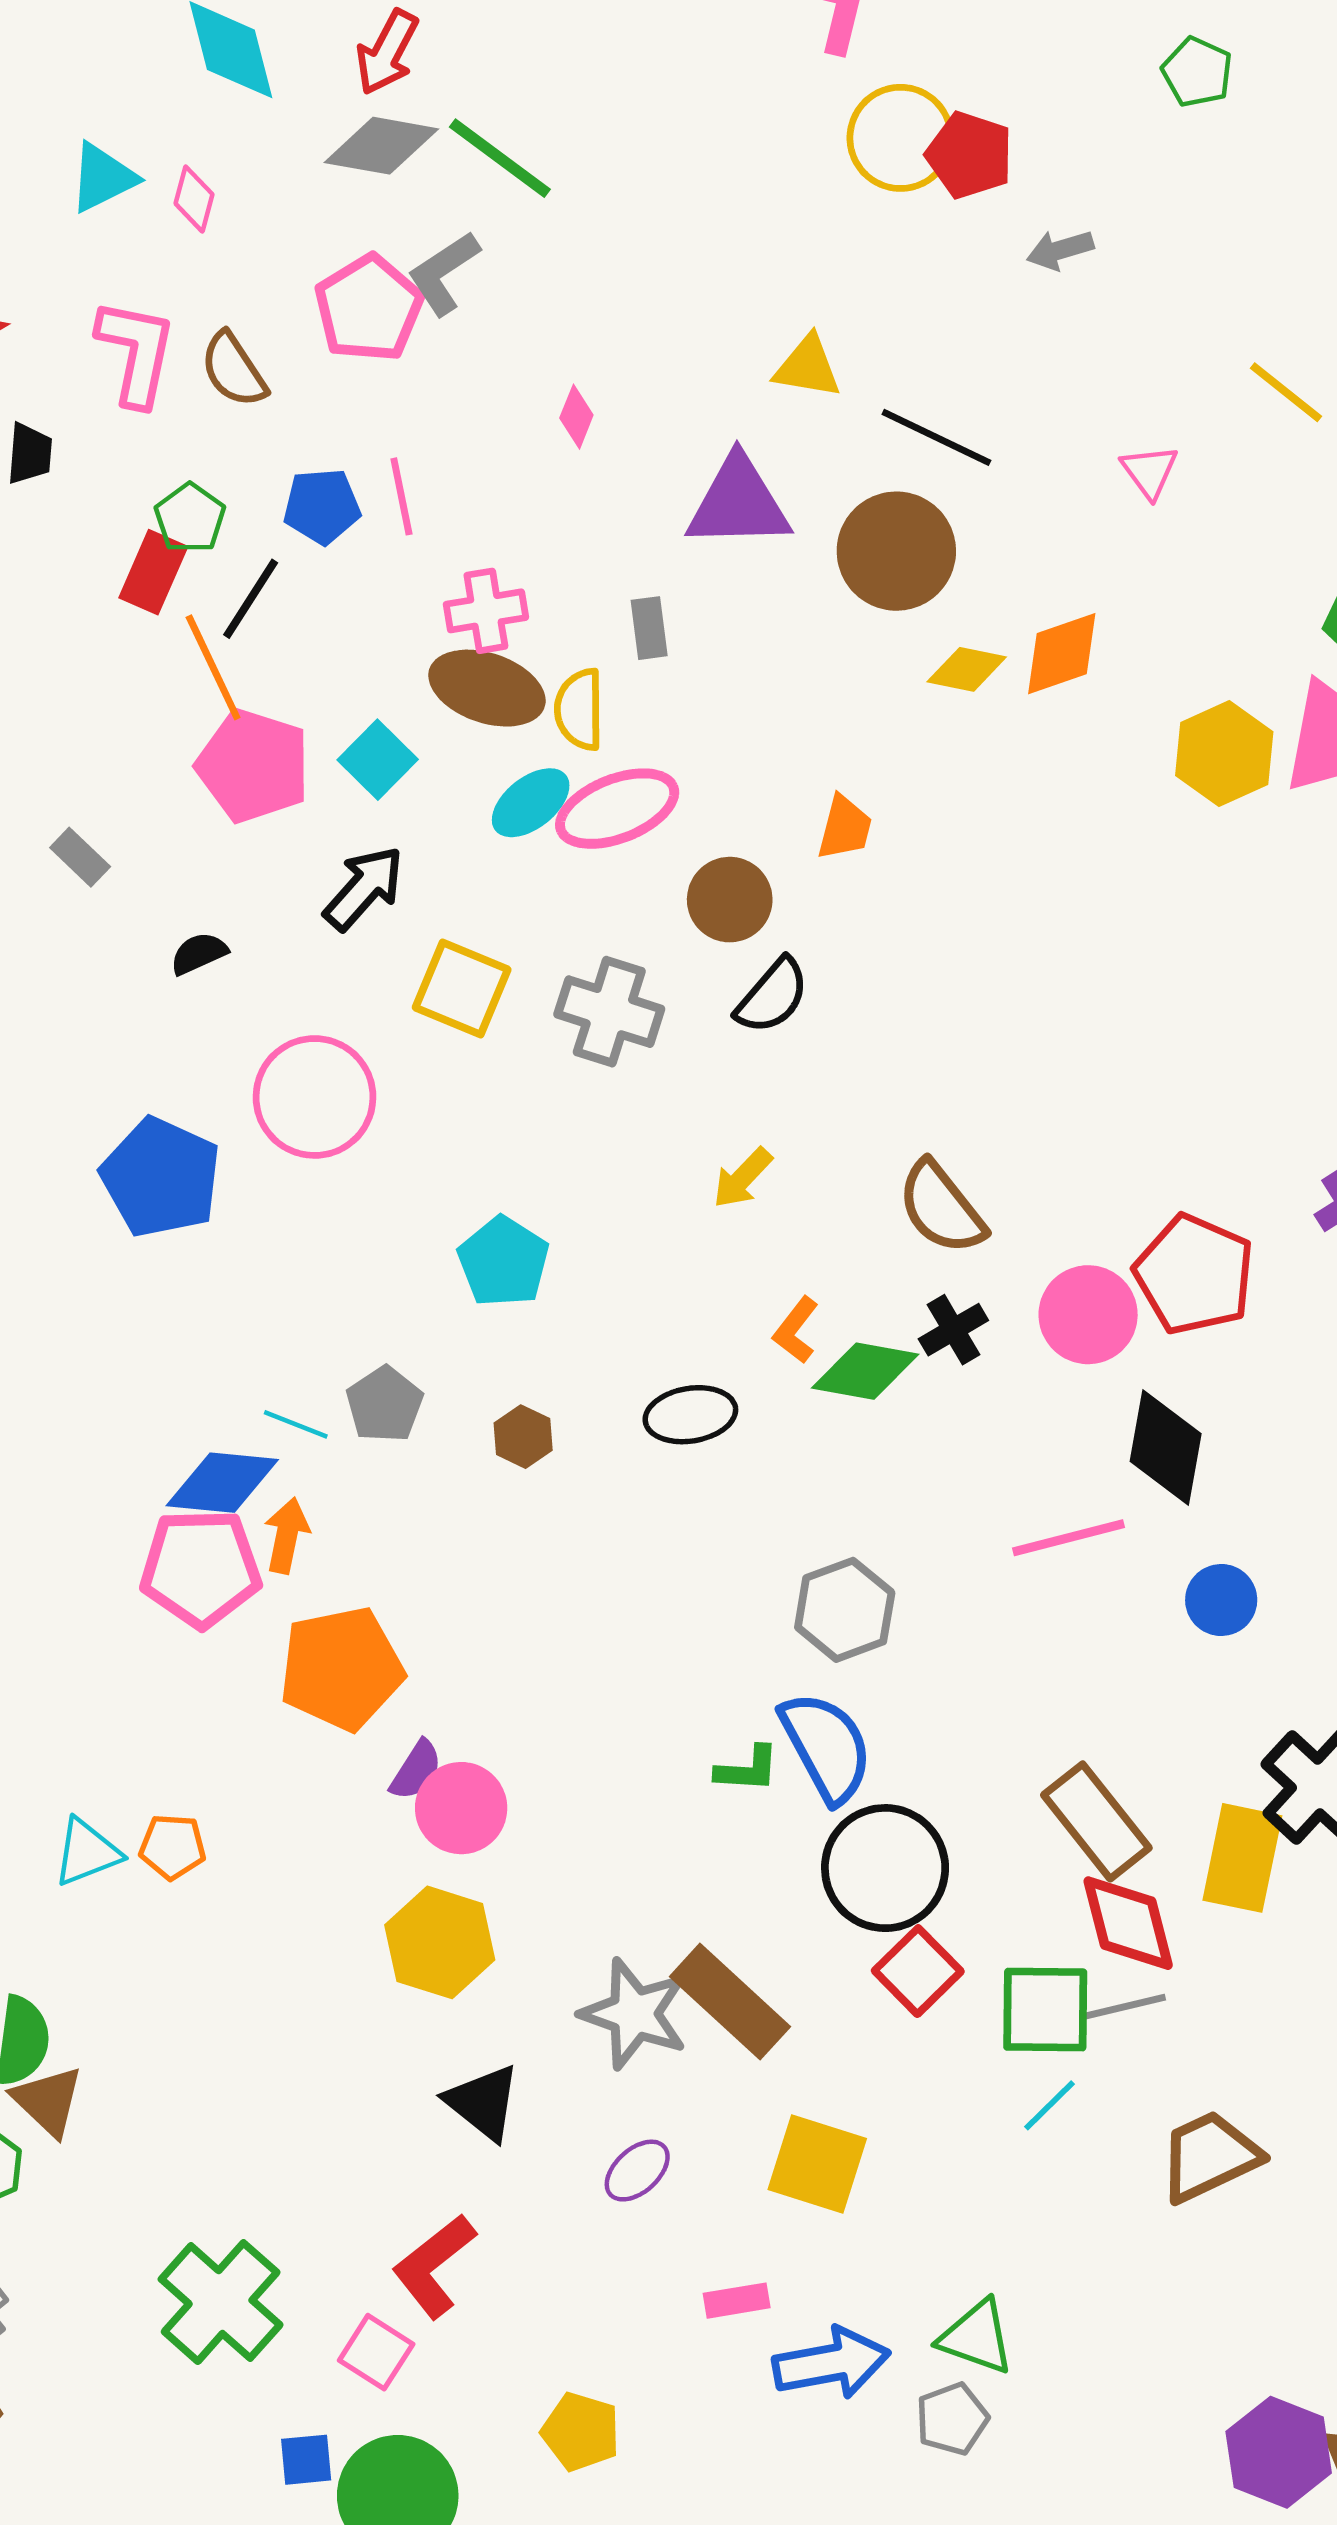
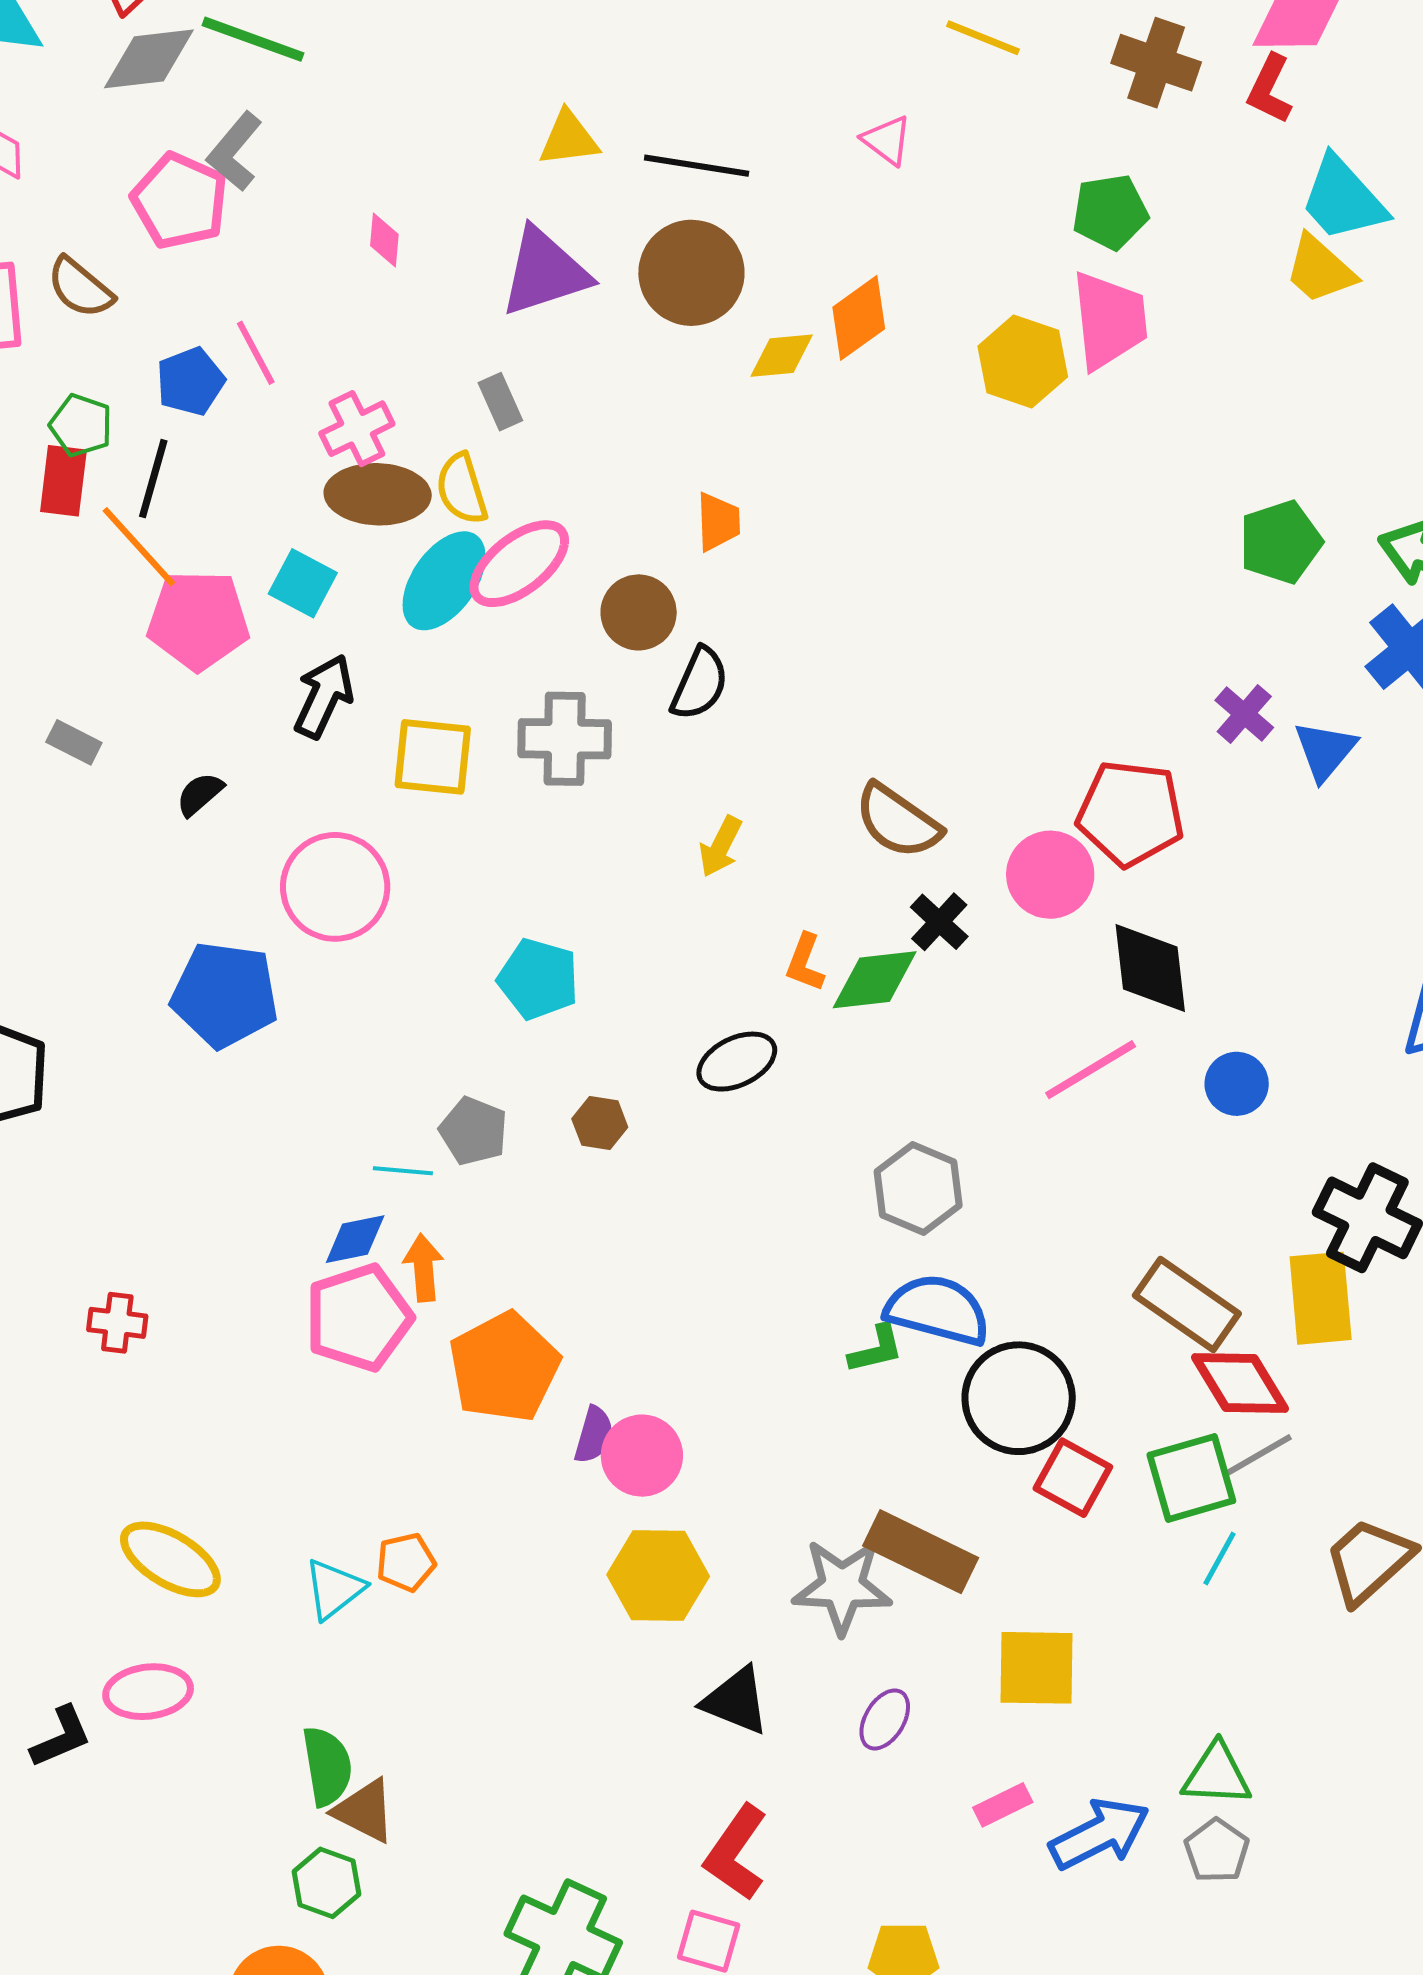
cyan ellipse: (531, 803) -> (444, 581), size x1.4
blue diamond: (222, 1483) -> (355, 1239), size x0.7
blue semicircle: (826, 1747) -> (938, 1310), turned -30

